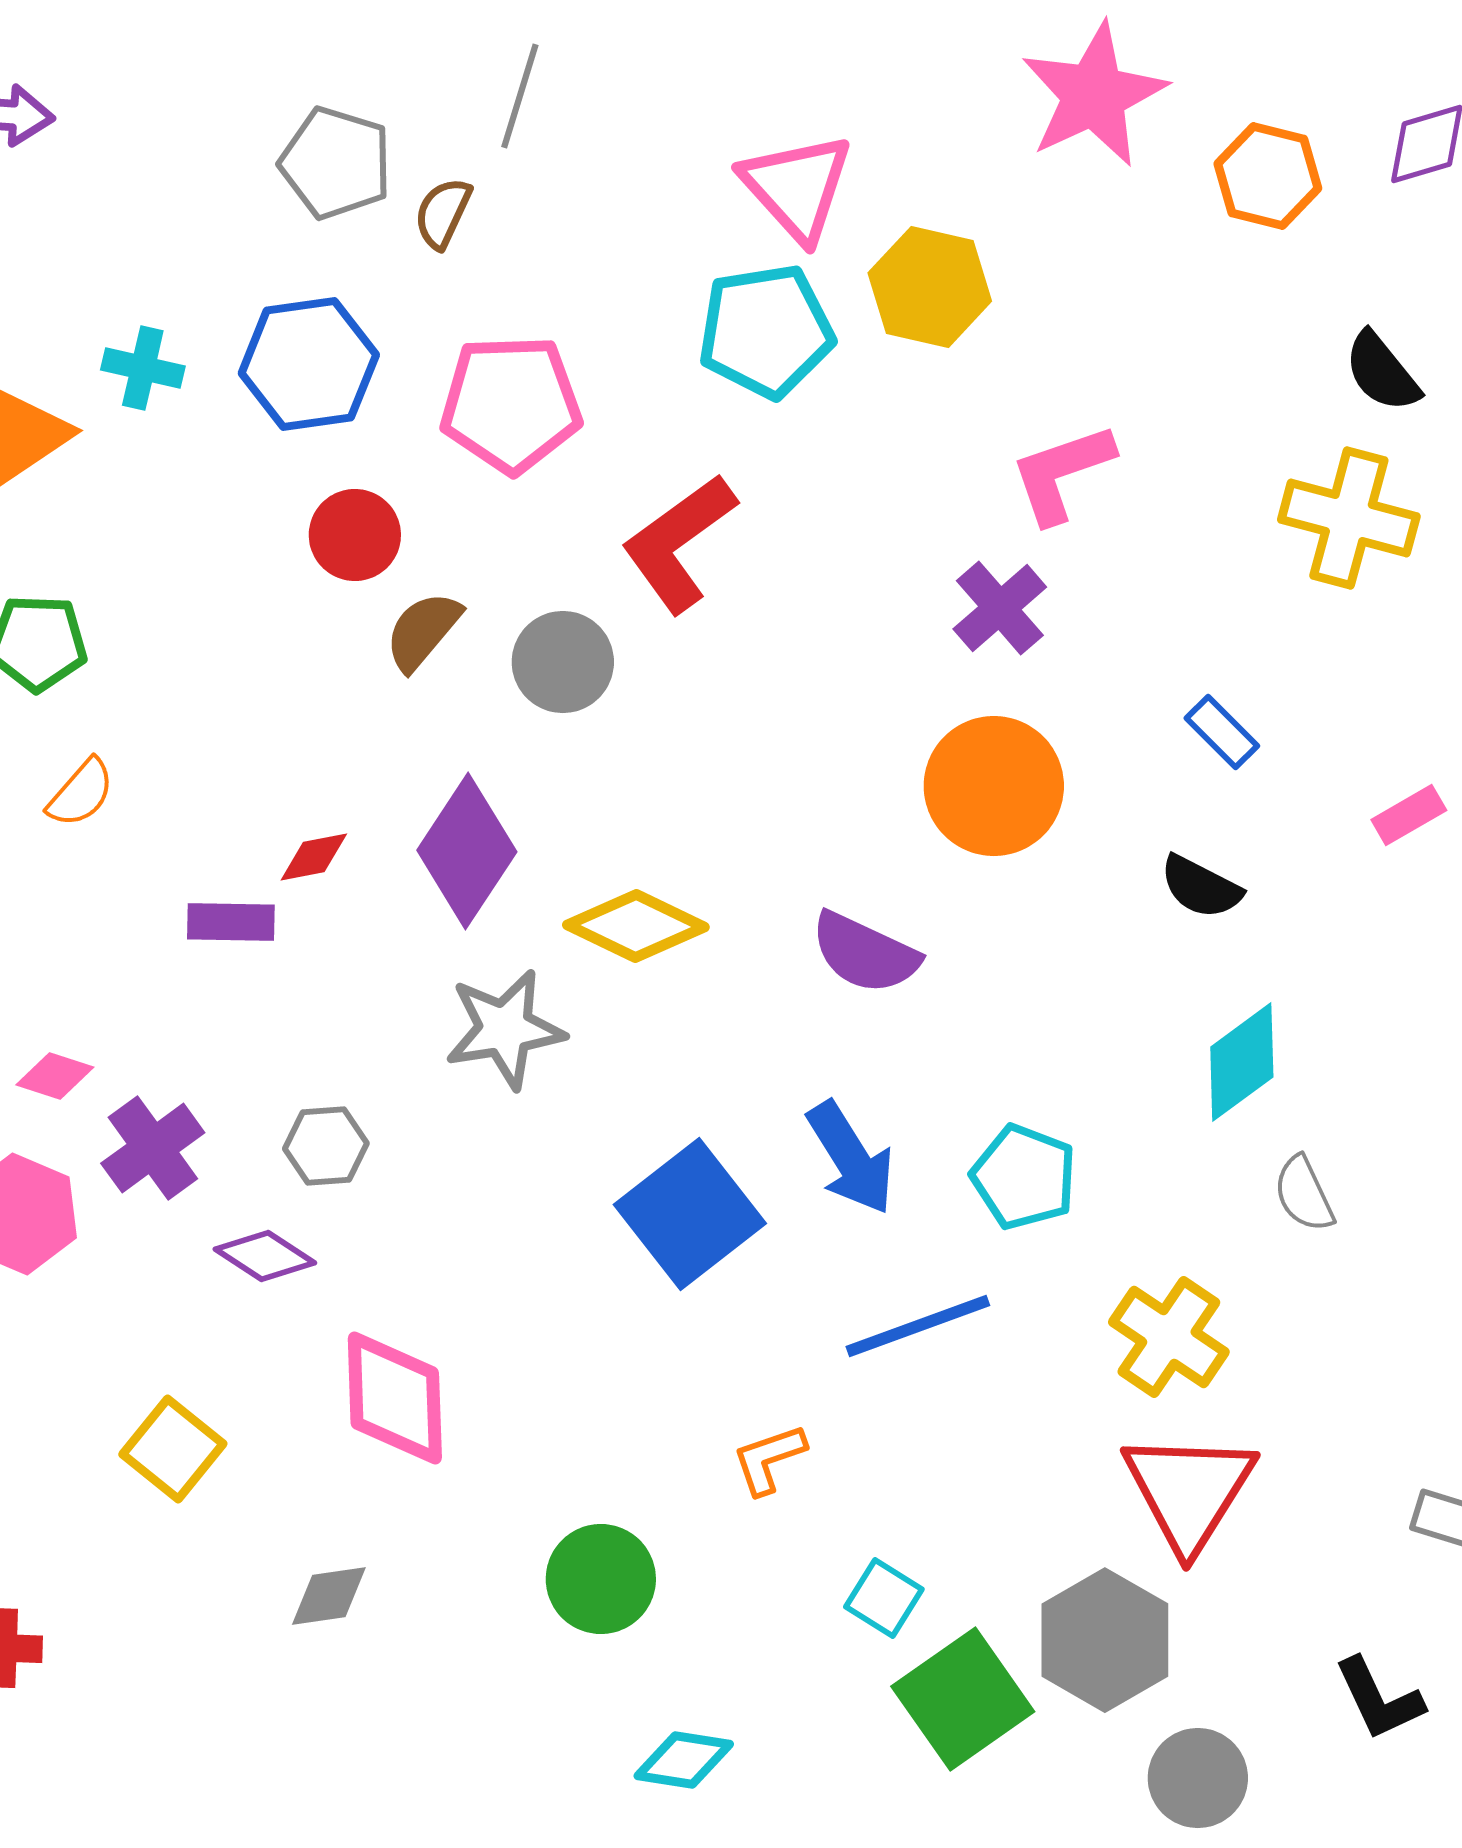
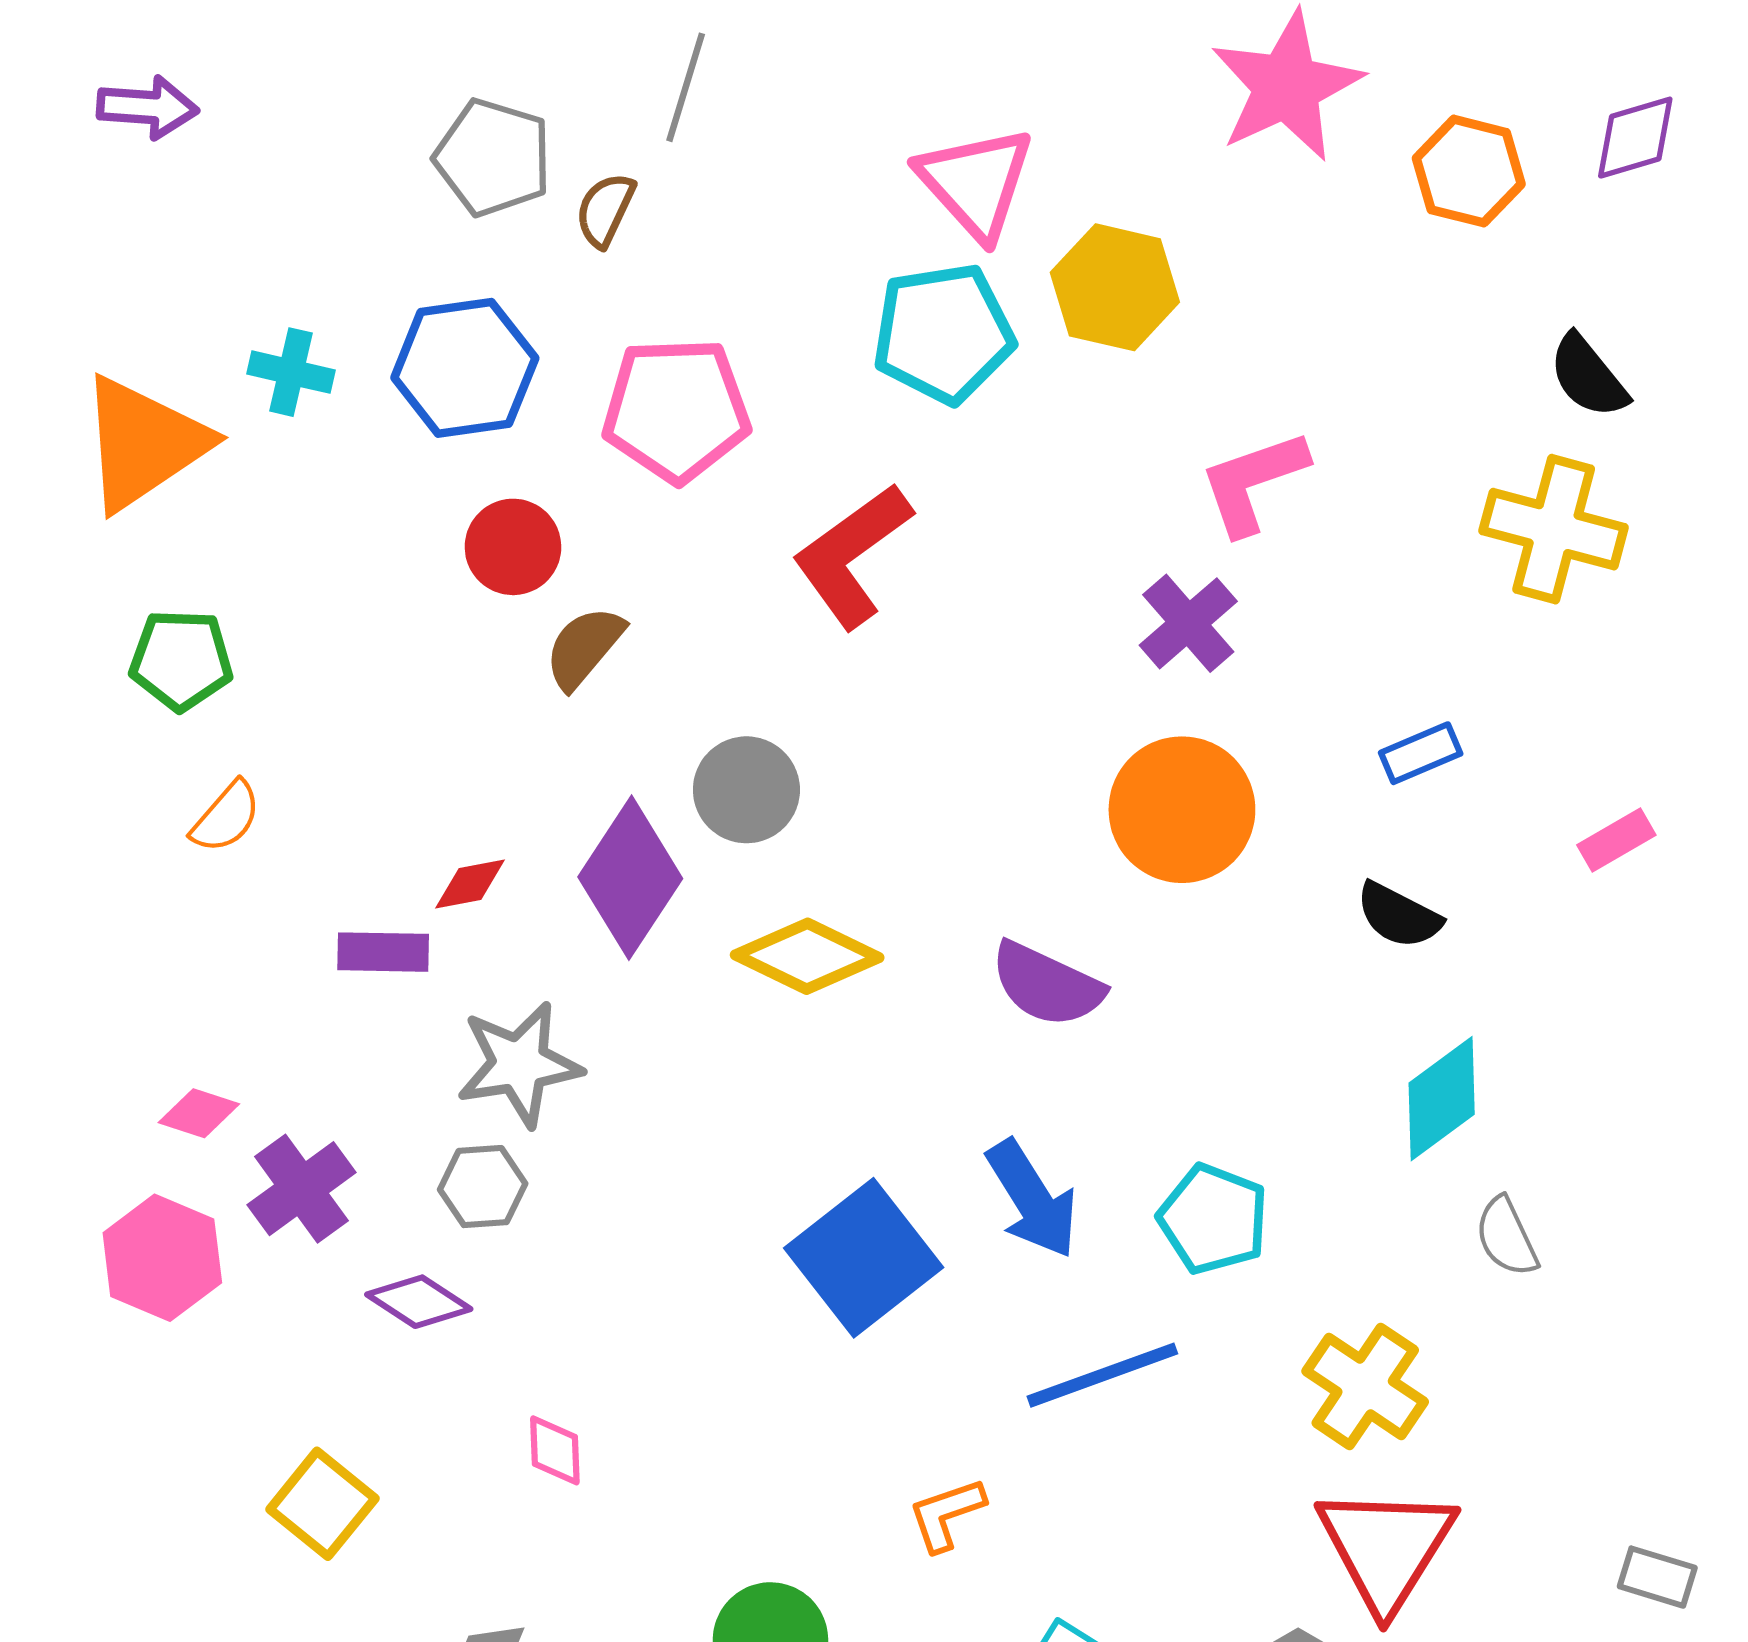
gray circle: (563, 662) -> (746, 790), moved
blue rectangle: (1222, 732) -> (1421, 753), turned -68
gray star: (505, 1029) -> (519, 1064), moved
pink diamond: (395, 1398) -> (555, 1450), size x0.5

